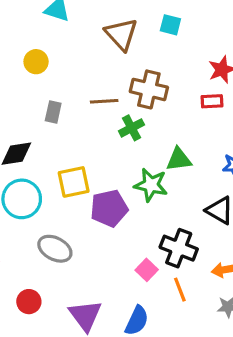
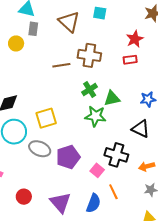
gray rectangle: (53, 112) -> (33, 29), moved
green cross: (132, 128) -> (90, 90), moved
purple pentagon: (109, 208) -> (68, 157), moved
gray ellipse: (55, 249) -> (40, 149), moved
orange line: (180, 290) -> (113, 192), moved

